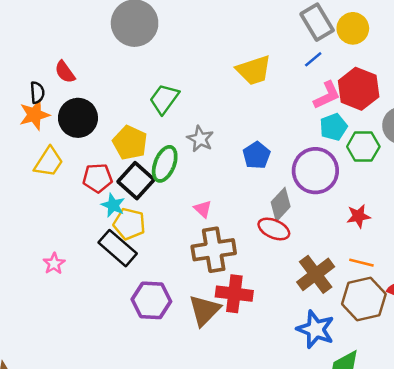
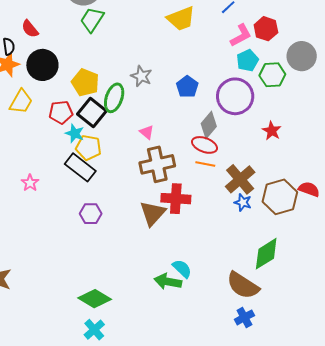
red hexagon: (359, 89) -> (266, 29), size x0.7
green trapezoid: (164, 99) -> (92, 20), moved
red star: (358, 216) -> (272, 131), turned -30
orange line: (361, 263) -> (205, 164), moved
purple hexagon: (151, 300) -> (91, 214), moved, size x0.7
blue star: (316, 329) -> (243, 202), moved, size x0.6

